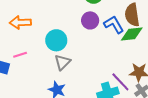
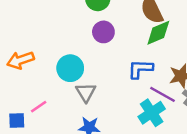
blue L-shape: (114, 25) -> (140, 69), moved, turned -40
pink line: (20, 55) -> (39, 107), moved

